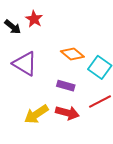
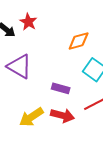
orange diamond: (72, 54) -> (79, 41), moved, turned -55

